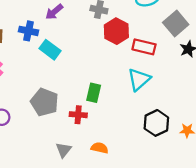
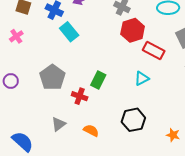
cyan triangle: (139, 79) -> (142, 78), size x0.7
black hexagon: (156, 123) -> (133, 120), moved

